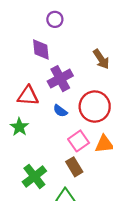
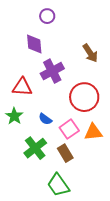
blue semicircle: (60, 111) -> (45, 119), moved
green cross: (34, 176) -> (35, 148), moved

